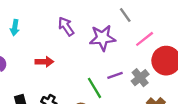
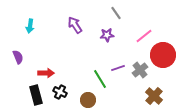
gray line: (125, 15) -> (116, 13), moved
purple star: (102, 38) -> (107, 35), size x0.6
red arrow: (44, 62) -> (46, 73), moved

